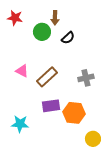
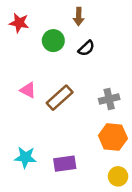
brown arrow: (55, 18) -> (79, 16), moved
purple rectangle: (51, 106) -> (65, 164), moved
orange hexagon: (74, 113) -> (113, 137), moved

